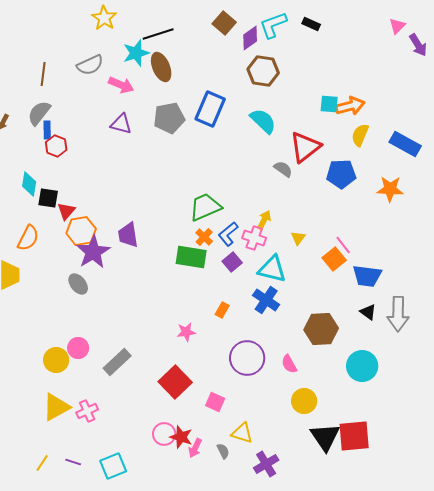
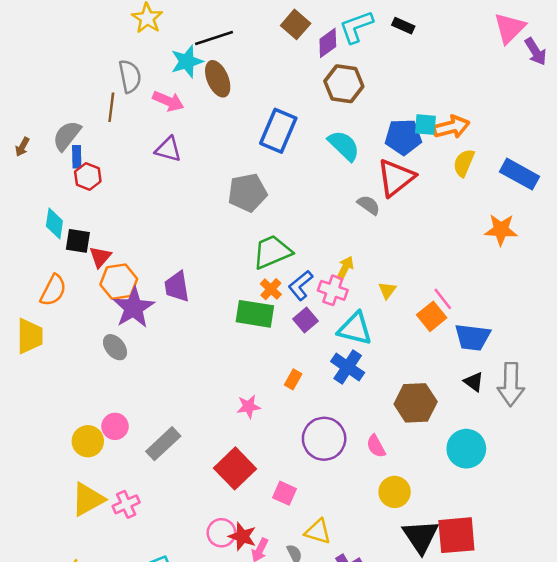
pink triangle: (397, 26) -> (510, 28), size x1.6
gray semicircle: (90, 65) -> (130, 76), turned -76
brown line: (43, 74) -> (111, 107), moved
gray pentagon: (169, 118) -> (247, 193), moved
blue pentagon: (341, 174) -> (403, 137), moved

